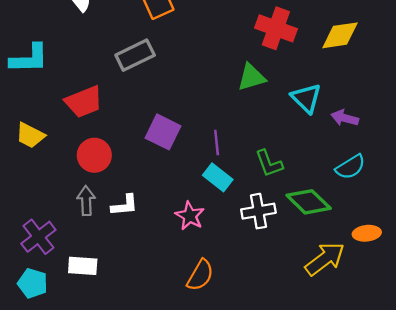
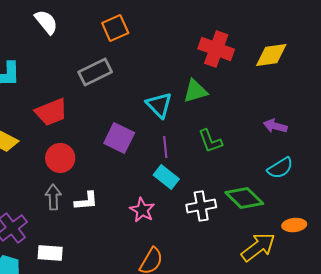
cyan triangle: (306, 98) -> (159, 105), moved
green L-shape: (269, 163) -> (210, 141), moved

